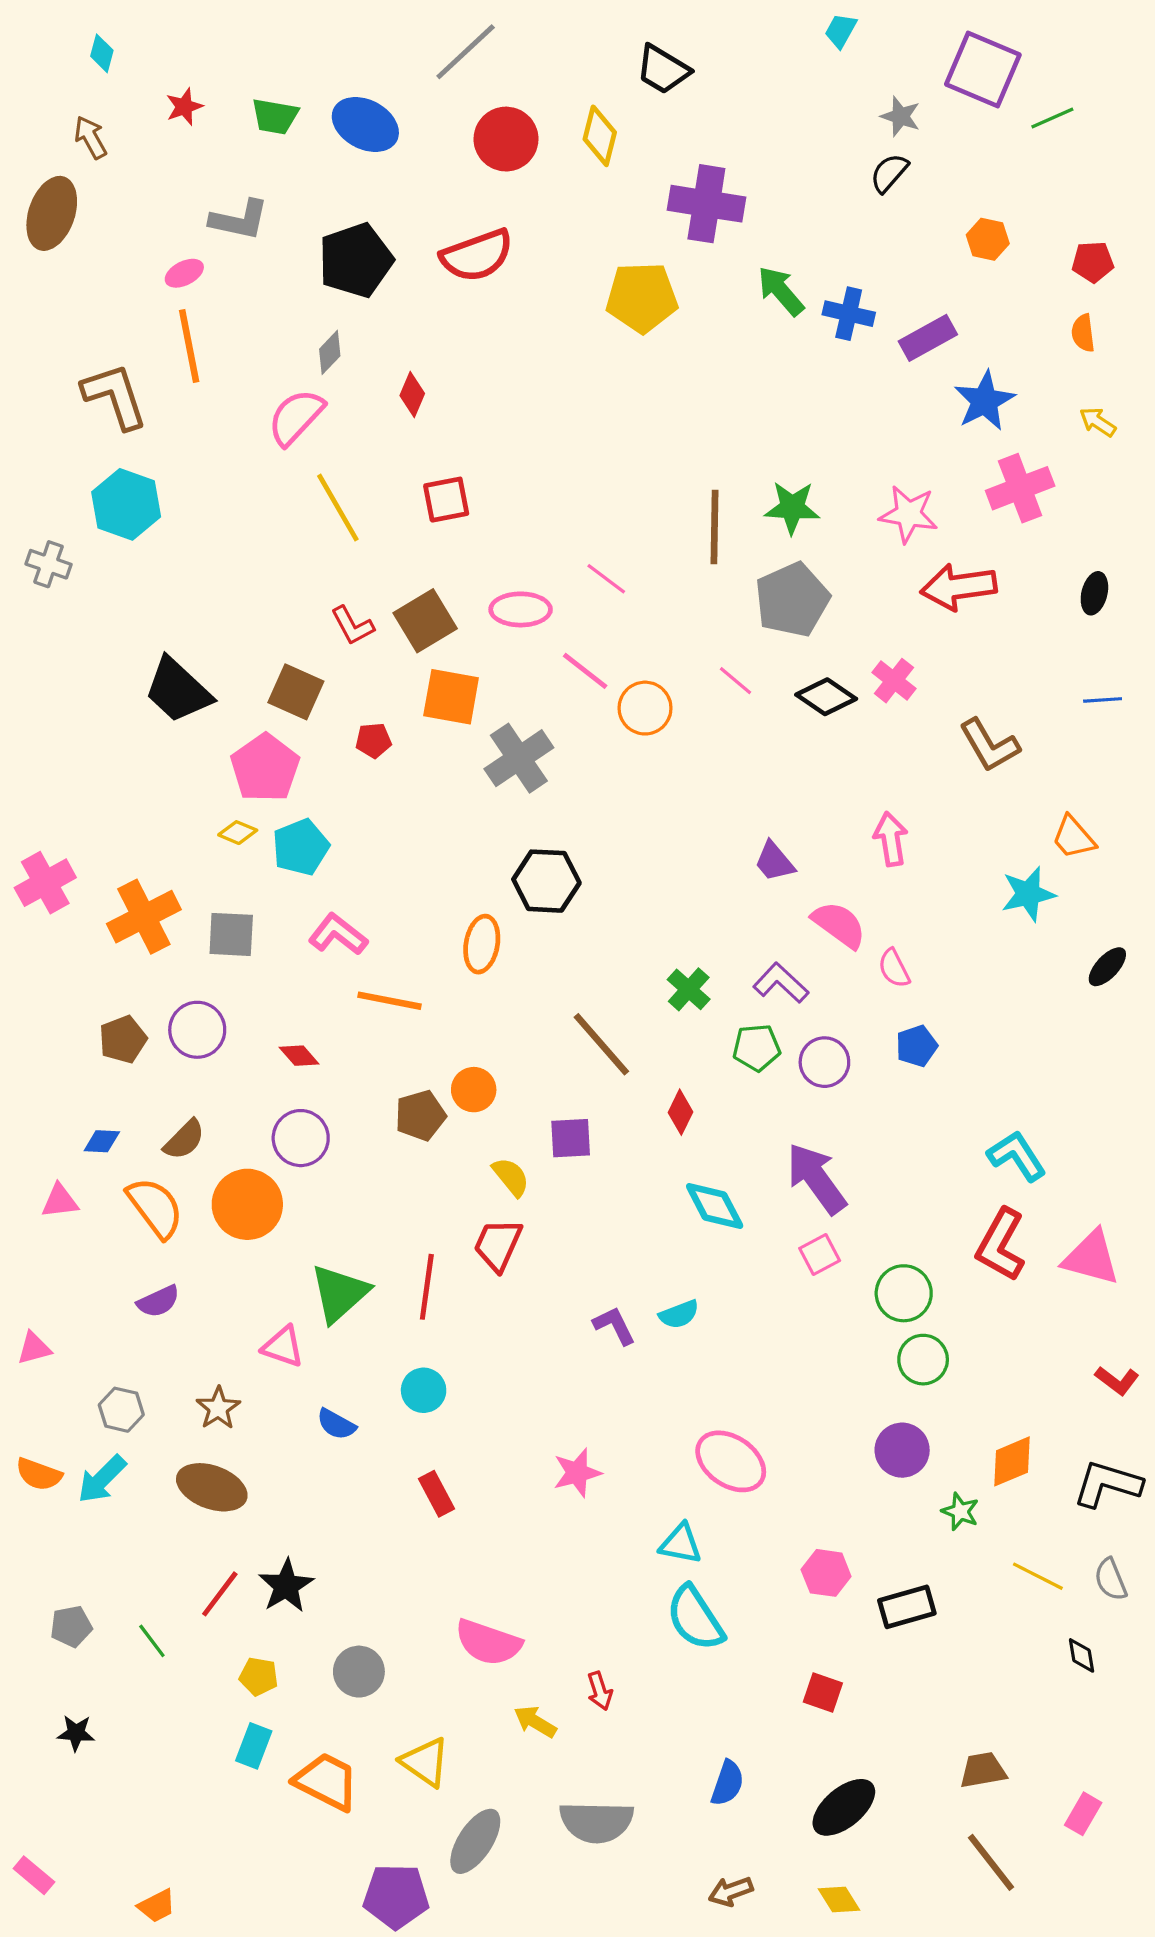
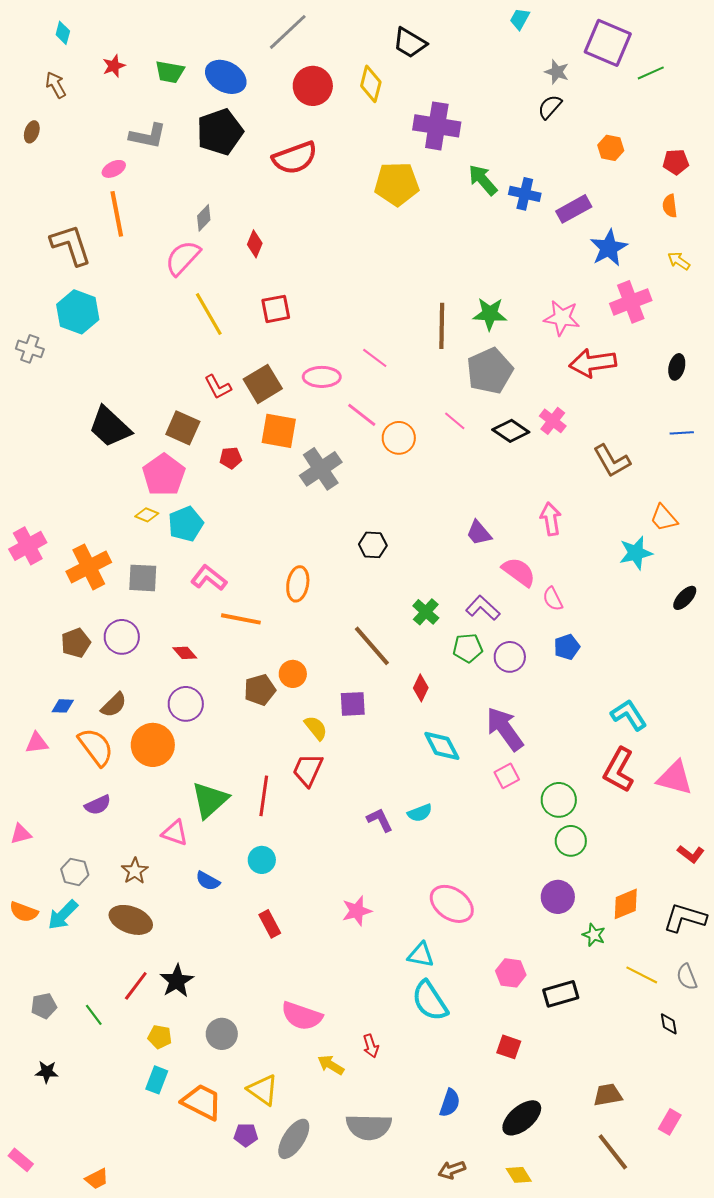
brown ellipse: (52, 213) -> (32, 132), size x0.5
black pentagon: (356, 260) -> (220, 132), moved
black hexagon: (546, 881) -> (373, 545), moved, size x0.7
purple pentagon: (396, 1896) -> (246, 1135), moved, size x0.6

